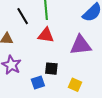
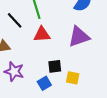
yellow square: (75, 85) -> (73, 78), moved

